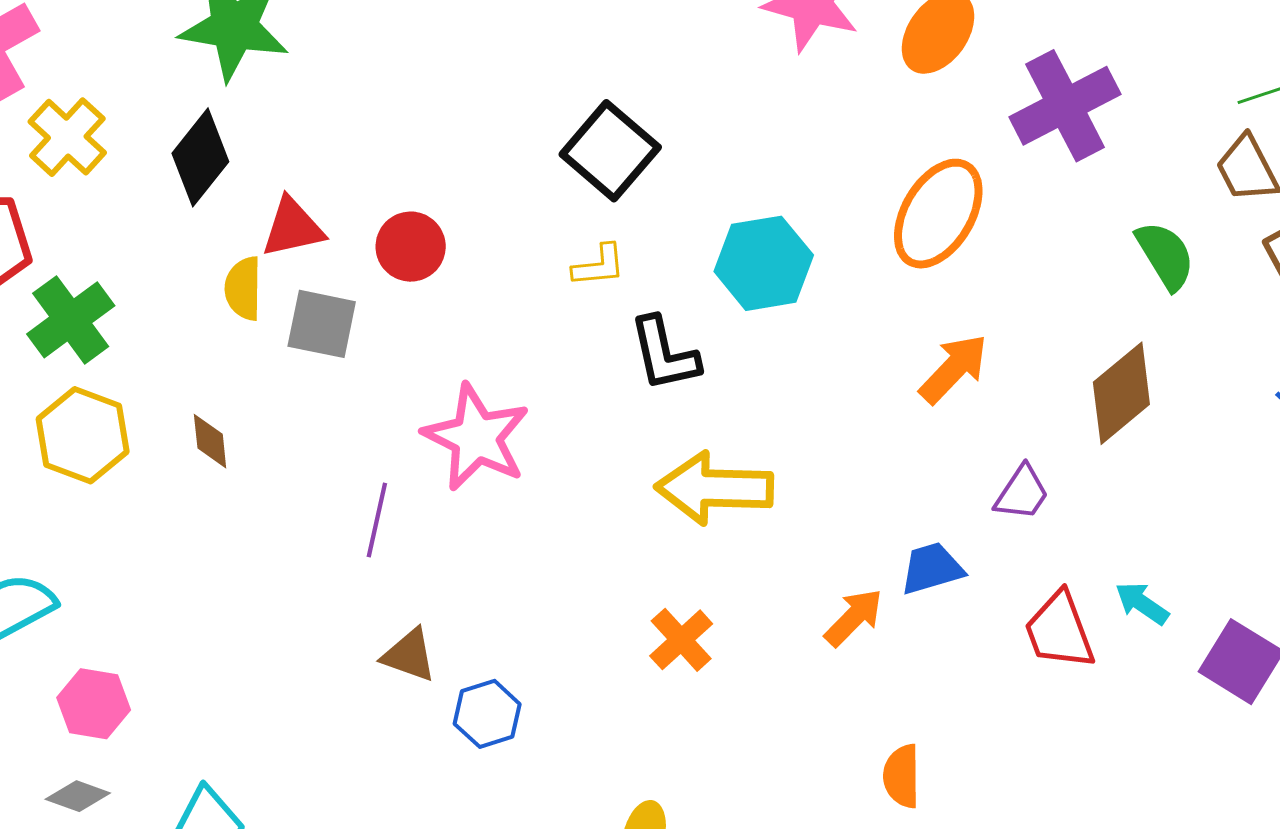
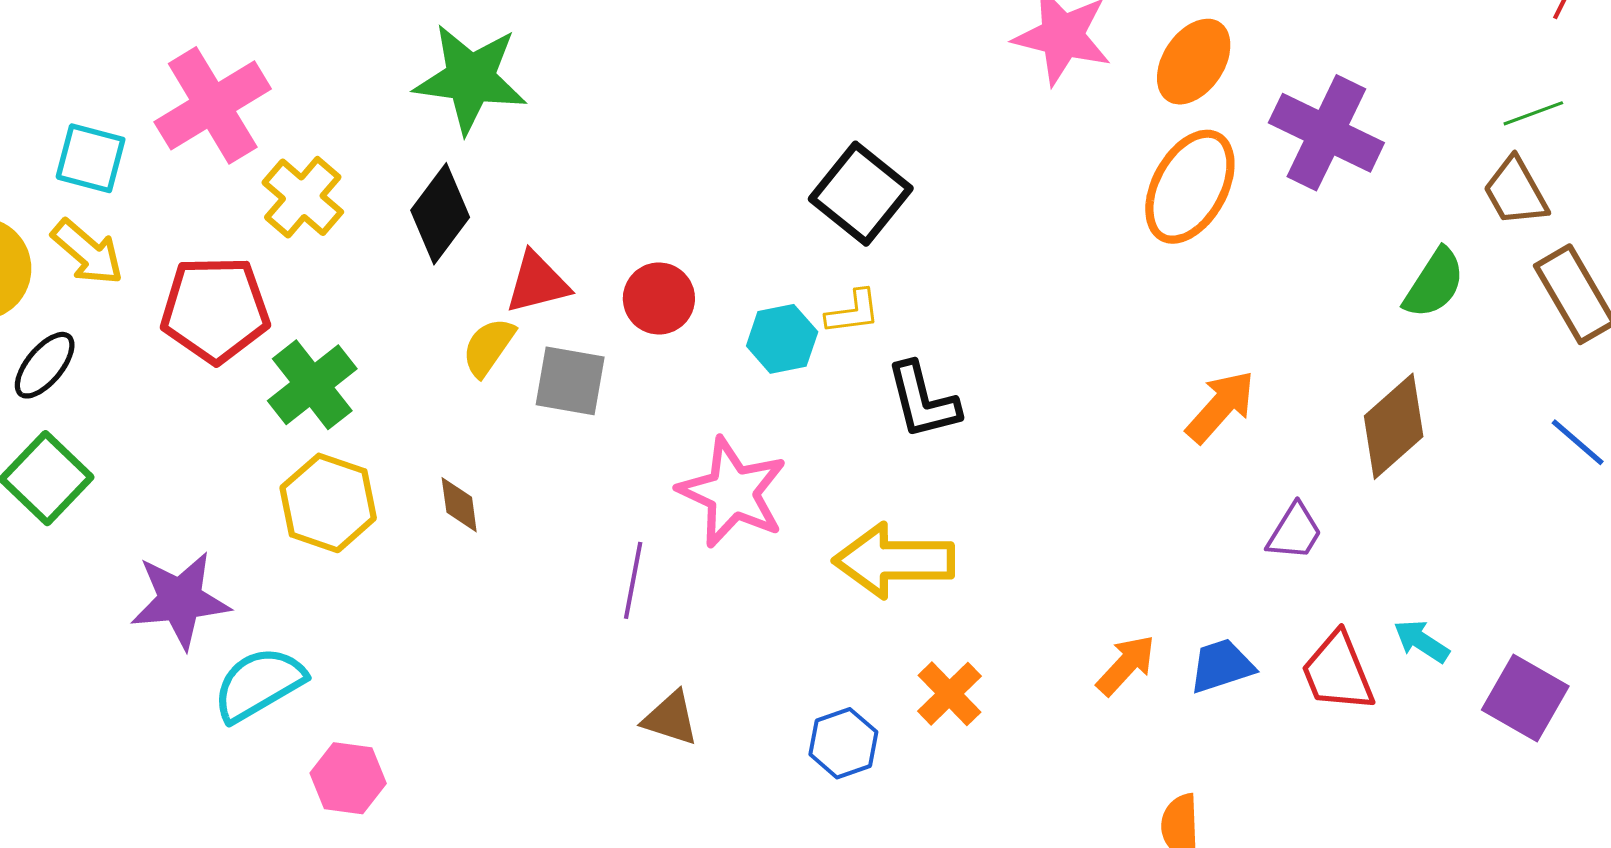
purple cross: (1065, 106) -> (1326, 133), turned -35
orange ellipse: (938, 214) -> (1190, 187), moved
green semicircle: (1165, 255) -> (1434, 283), turned 66
cyan hexagon: (764, 263) -> (782, 339), moved, size x0.7
yellow semicircle: (243, 288) -> (488, 347), turned 36
yellow arrow: (714, 488) -> (894, 560), moved
blue trapezoid: (932, 568) -> (1222, 666), moved
blue hexagon: (487, 714) -> (843, 743), moved

